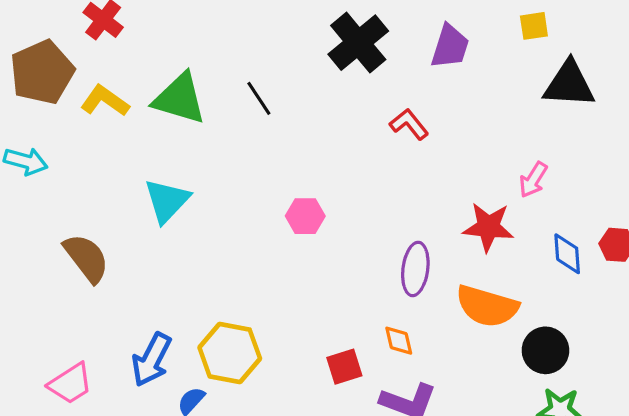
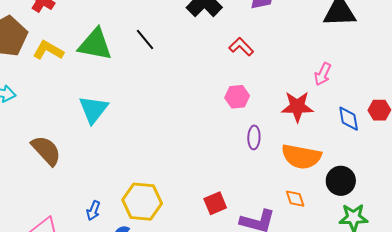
pink hexagon: (305, 216) -> (237, 97), moved
purple ellipse: (415, 269) -> (254, 137), size x0.7
orange diamond: (399, 341) -> (295, 199), moved
blue arrow: (152, 360) -> (93, 211), size x0.6

